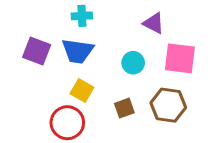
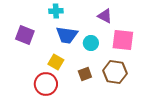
blue trapezoid: (78, 51) -> (67, 35), moved

